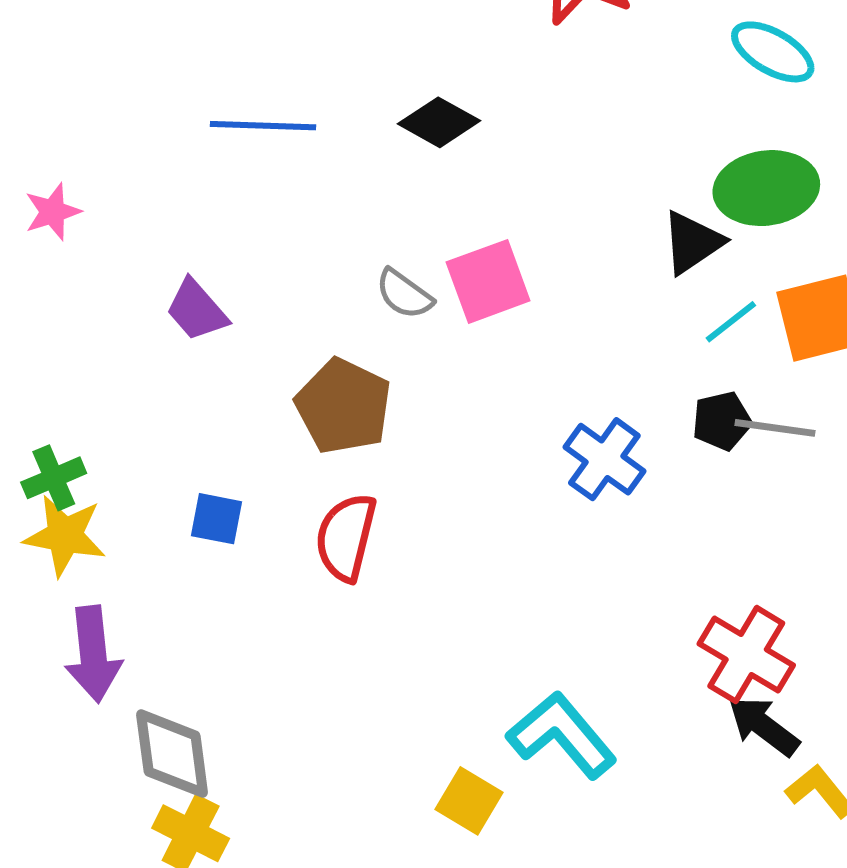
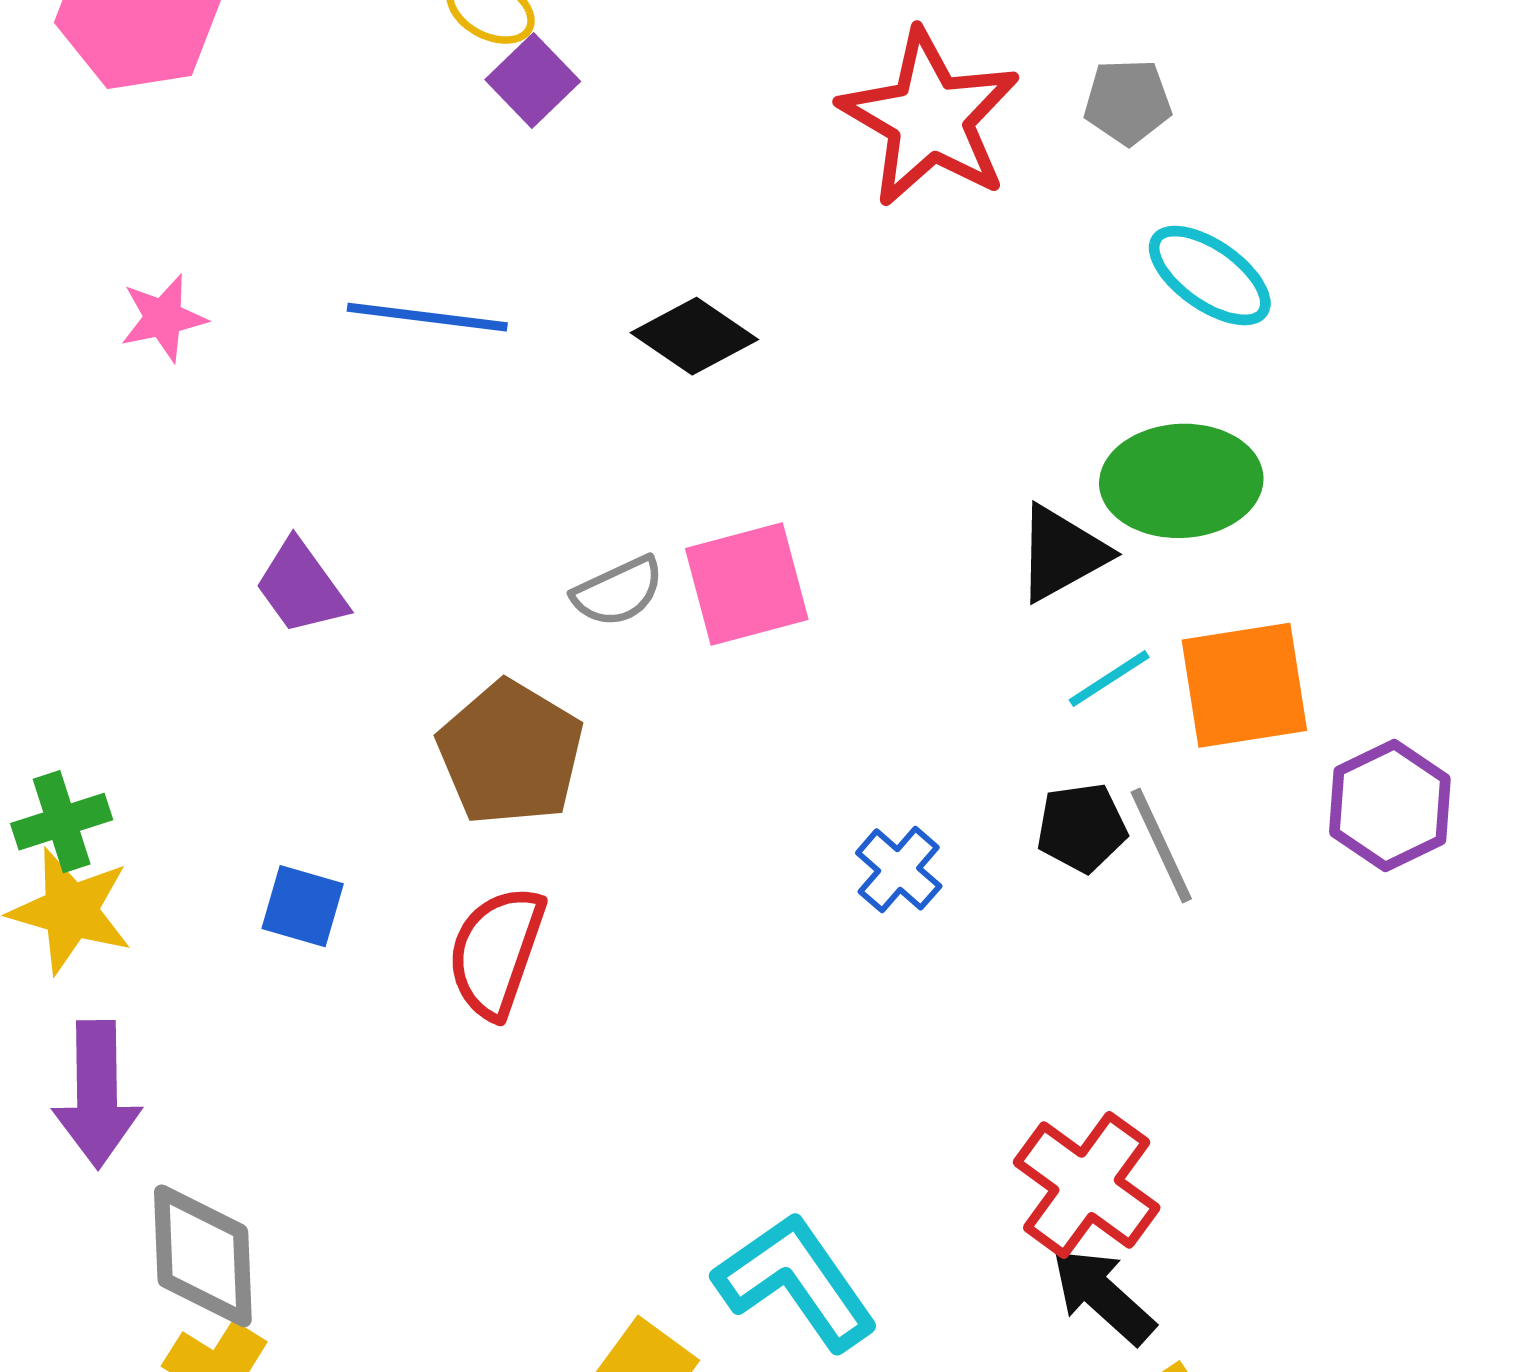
pink star: (53, 212) -> (163, 318), moved
gray semicircle: (404, 294) -> (618, 592), turned -66
gray line: (775, 428) -> (1161, 846), turned 52
blue cross: (604, 459) -> (899, 869), size x0.7

